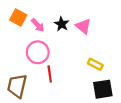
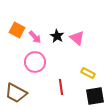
red line: (50, 74) -> (61, 87), moved
brown trapezoid: (17, 86) -> (16, 93), turned -75

